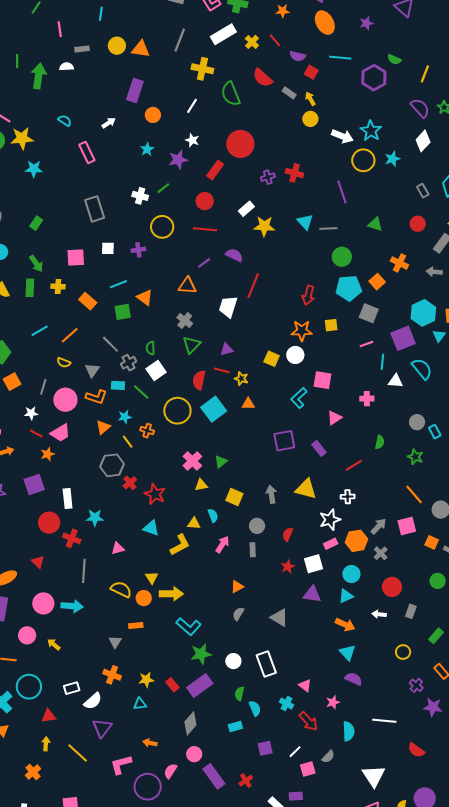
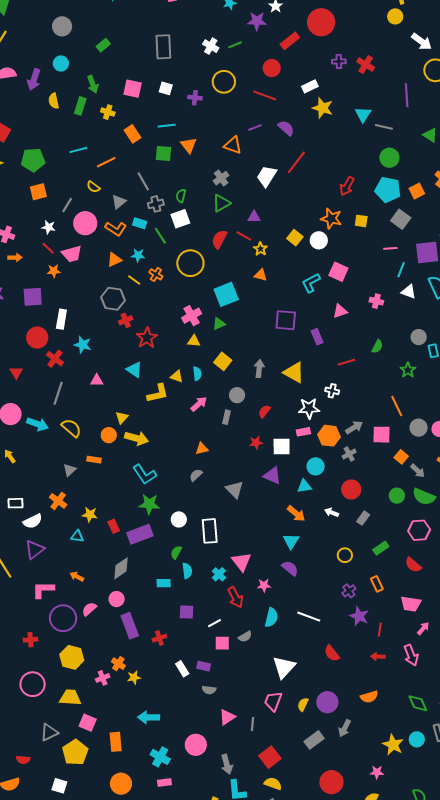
cyan square: (214, 409) -> (226, 294), moved
yellow line: (128, 442) -> (134, 280), turned -32
yellow semicircle: (121, 589) -> (71, 428), moved
pink triangle: (305, 685) -> (241, 562), size x1.5

